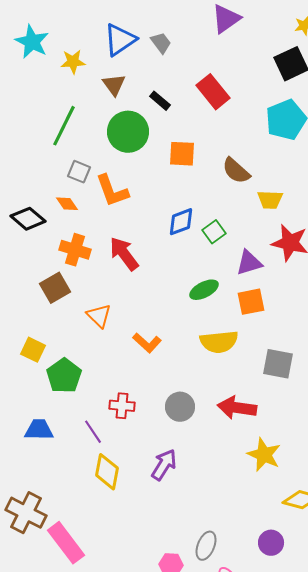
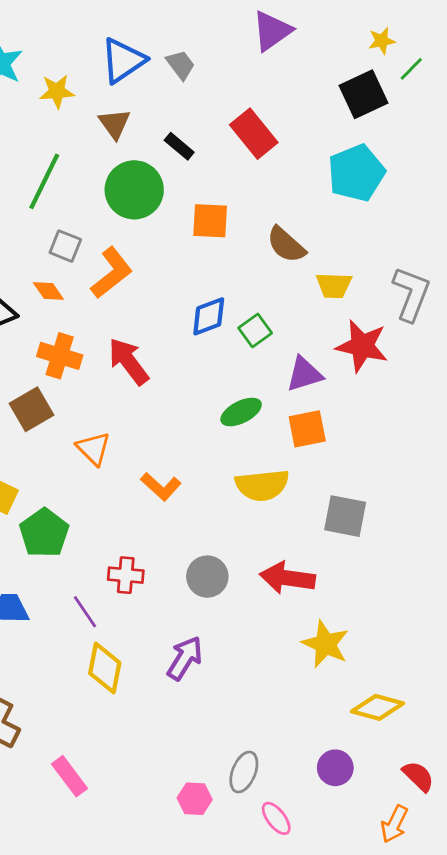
orange L-shape: (112, 191) -> (112, 273), turned -108
pink rectangle: (66, 543) -> (70, 776), moved, size x0.7

